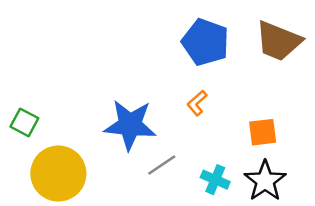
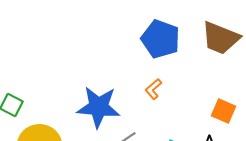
orange square: (263, 132) -> (224, 111), moved, turned 30

